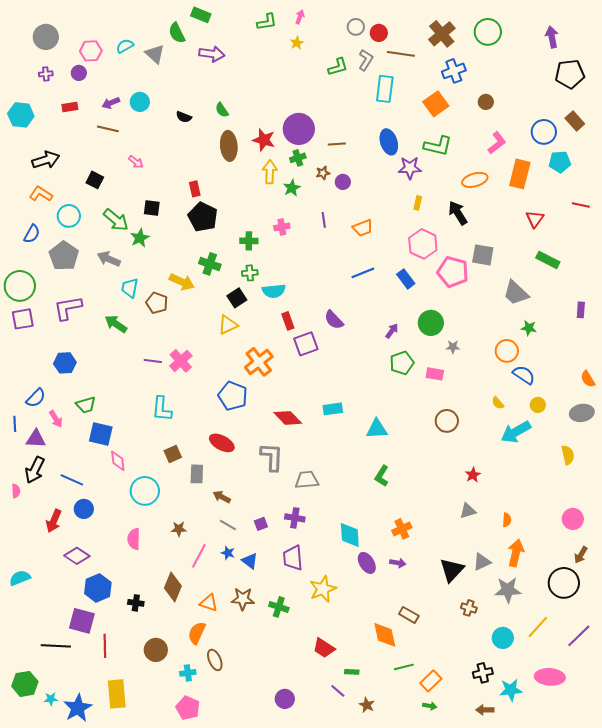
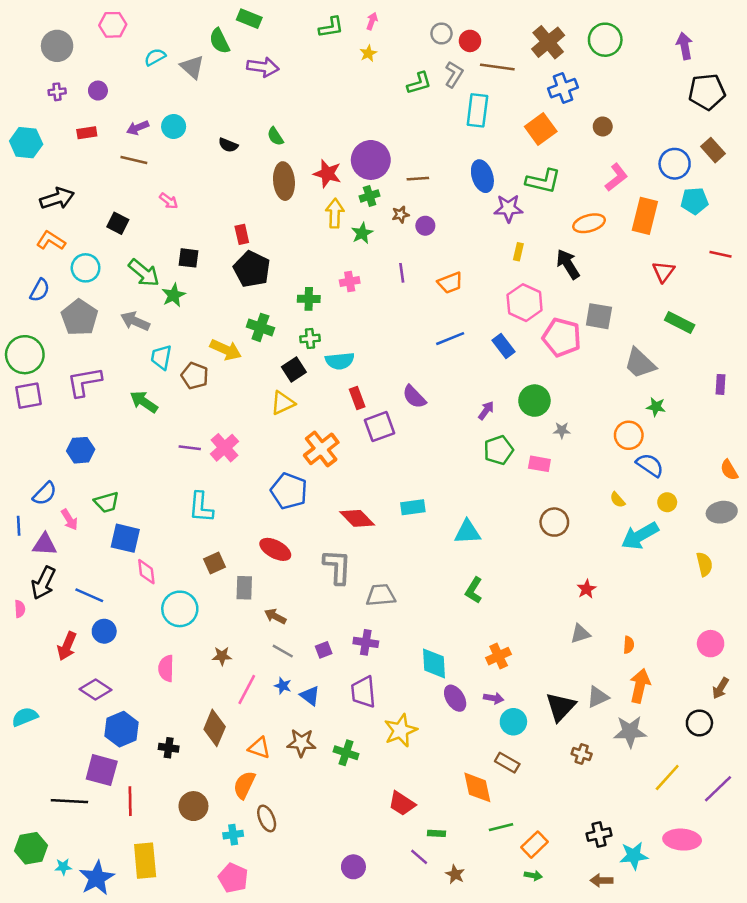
pink hexagon: (91, 51) -> (113, 25), moved
black circle: (564, 583) -> (699, 723), size x0.7
cyan circle: (503, 638) -> (513, 722), moved

